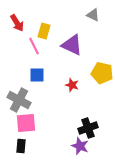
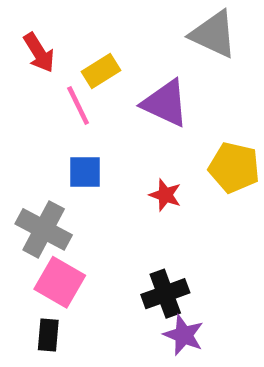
gray triangle: (93, 15) -> (213, 34), size x1.6
yellow rectangle: (44, 31) -> (101, 71), turned 42
pink square: (26, 123) -> (60, 282), turned 35
black cross: (88, 128) -> (165, 294), moved

